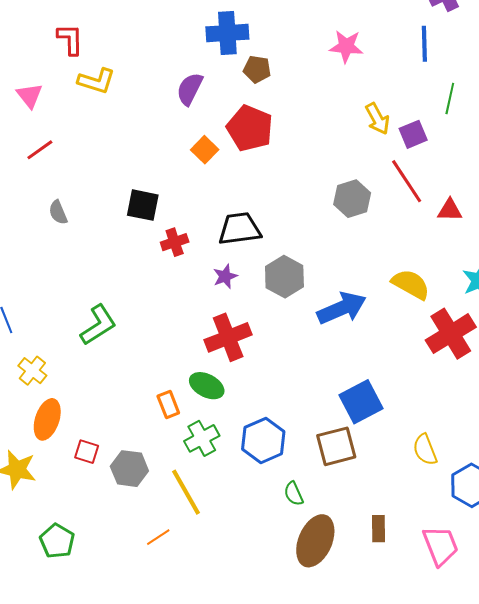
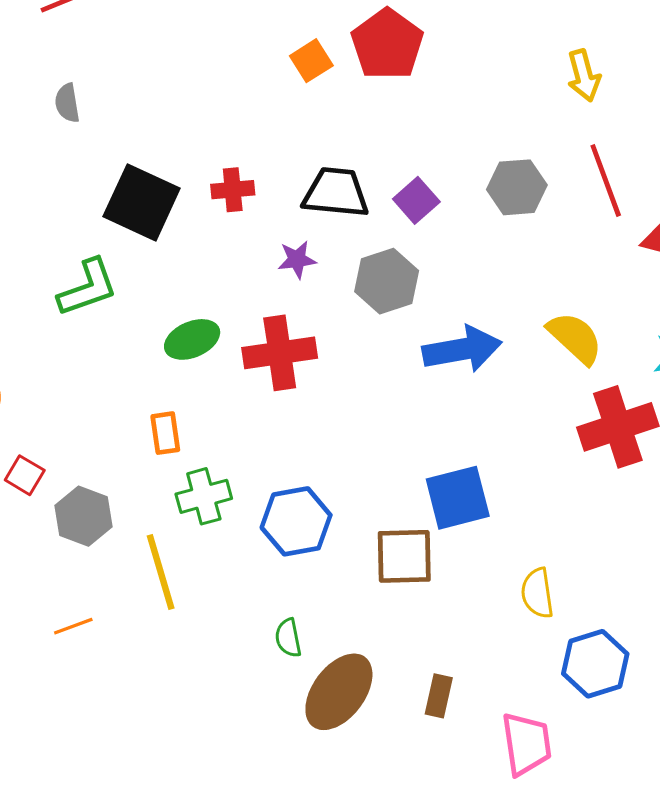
purple square: (413, 134) -> (416, 200), moved, turned -32
black square: (143, 205) -> (142, 202), moved, size x1.4
green ellipse: (207, 386) -> (192, 339), moved, turned -64
green semicircle: (294, 494) -> (288, 638), moved
orange line: (158, 537) -> (73, 626), moved

